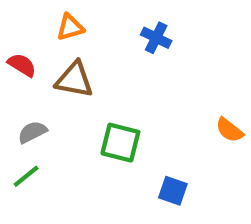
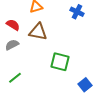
gray semicircle: (32, 132) -> (12, 45), moved
blue square: (173, 191) -> (85, 85), turned 32

